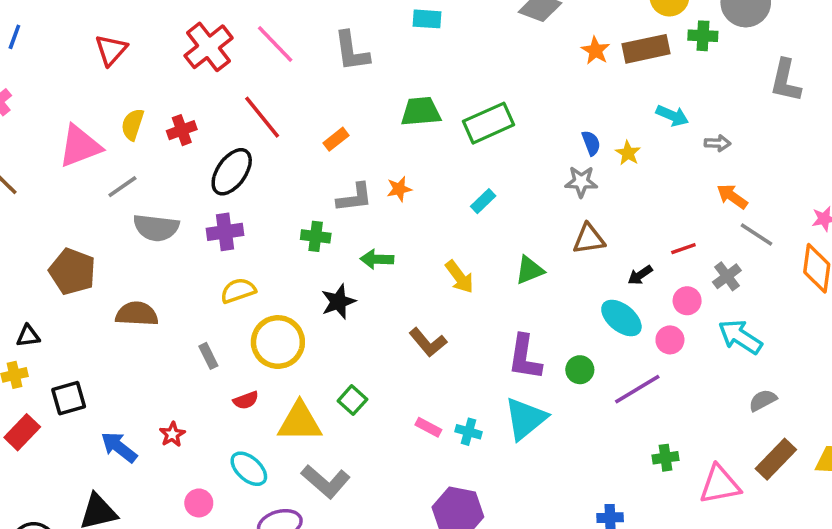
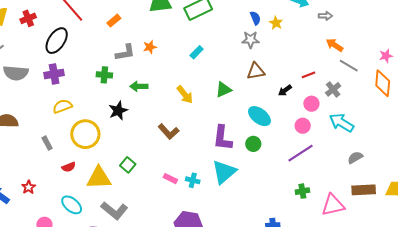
cyan ellipse: (621, 318) -> (259, 116), moved
purple line: (637, 389) -> (300, 153), moved
brown rectangle: (776, 459) -> (364, 190), turned 45

